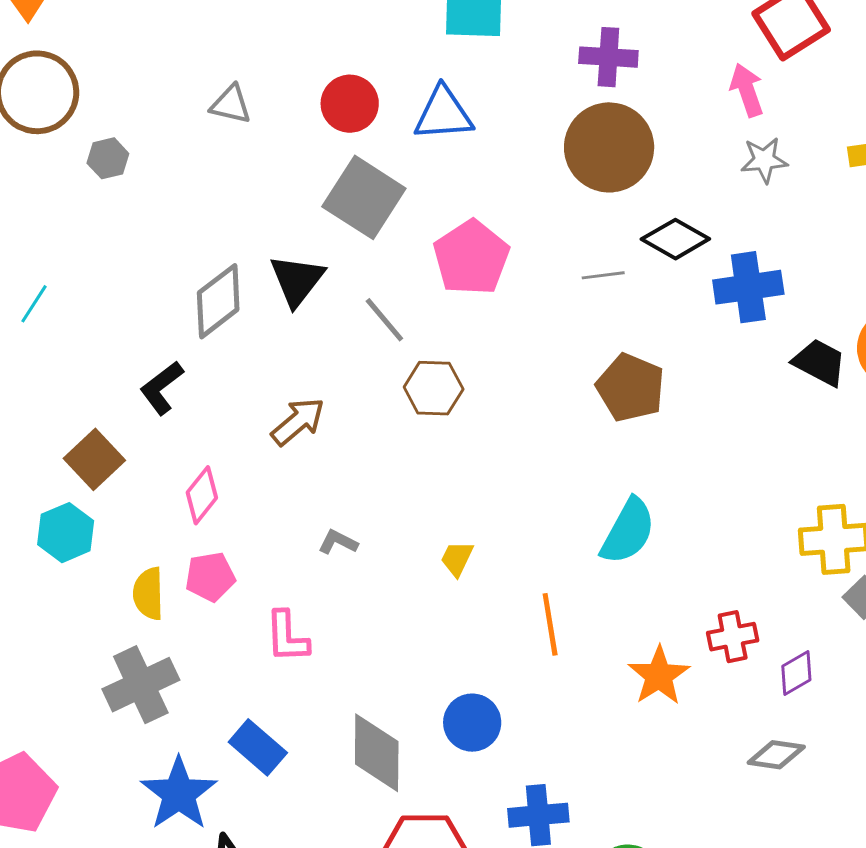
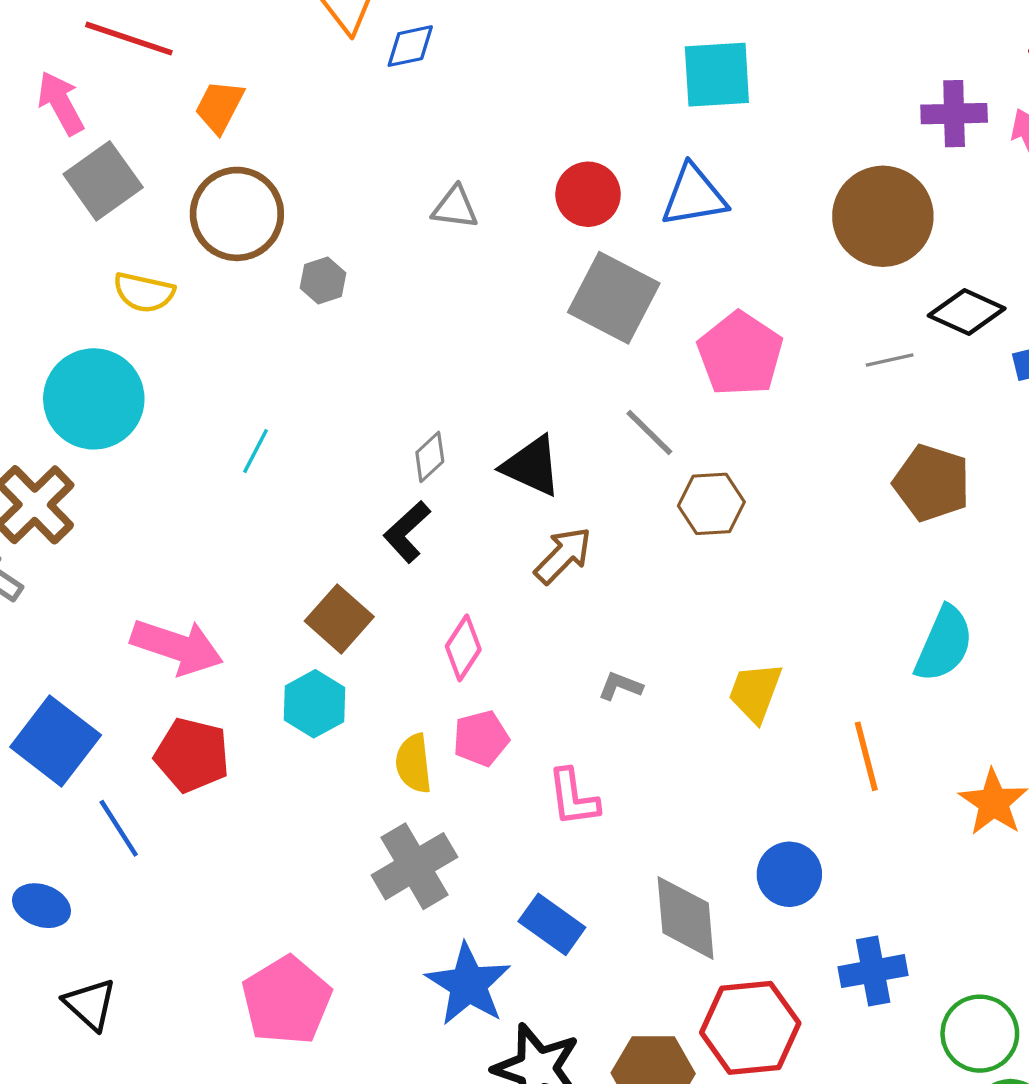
purple cross: (608, 57) -> (954, 114), moved
black triangle: (297, 280) -> (532, 466), moved, turned -38
gray diamond: (218, 301) -> (430, 457), moved, size x0.6
yellow trapezoid: (457, 559) -> (755, 692), size x1.5

